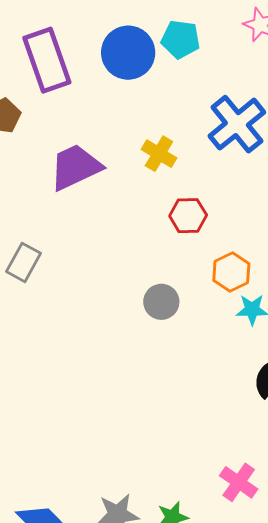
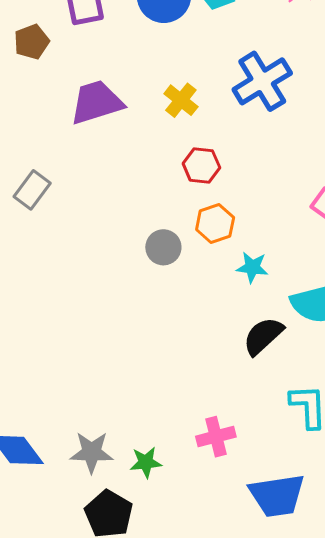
orange hexagon: (231, 272) -> (215, 224), moved
pink cross: (239, 482) -> (216, 437), turned 33

